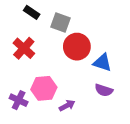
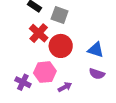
red circle: (77, 47) -> (61, 46), moved
red cross: (24, 48) -> (39, 33), moved

